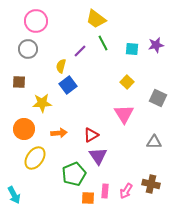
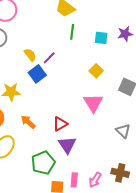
green line: (103, 43) -> (72, 32), turned 35
purple line: (80, 51) -> (49, 58), moved
yellow semicircle: (61, 66) -> (30, 55), turned 128
orange arrow: (59, 133) -> (28, 122), turned -133
gray triangle: (154, 142) -> (123, 131), turned 42

